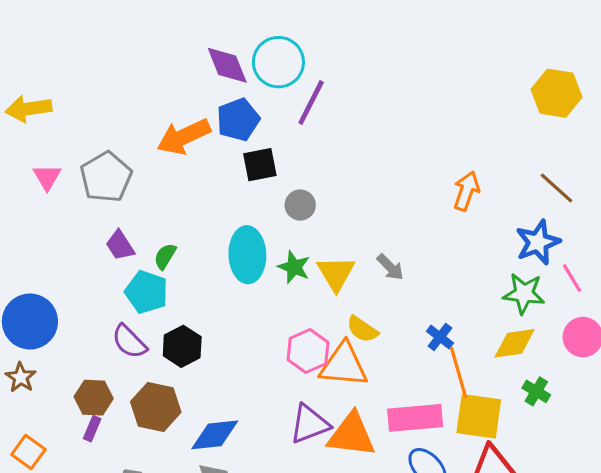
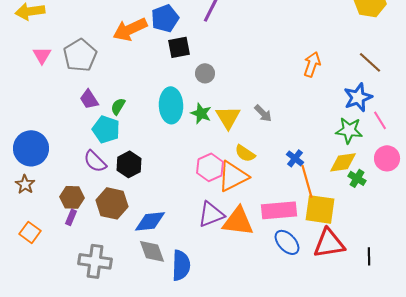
orange triangle: (344, 365) -> (233, 176), turned -32
green cross: (536, 391) -> (357, 178), moved

